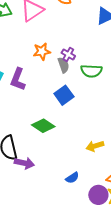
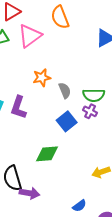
purple cross: (68, 54) -> (90, 111), moved
green diamond: (43, 126) -> (47, 154), turned -35

